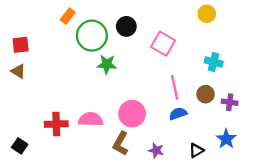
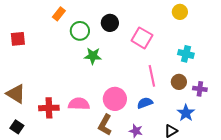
green circle: (92, 36) -> (80, 31), size x0.7
brown triangle: (18, 71) -> (16, 94), moved, size x1.5
blue semicircle: (178, 114) -> (145, 103), moved
blue star: (226, 139) -> (186, 113), moved

